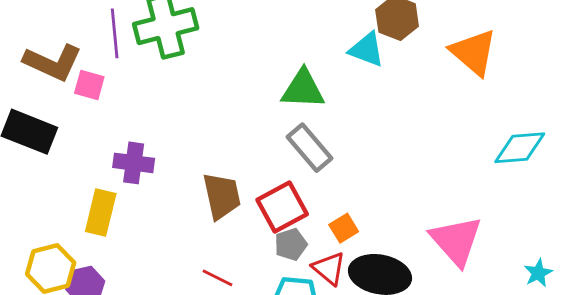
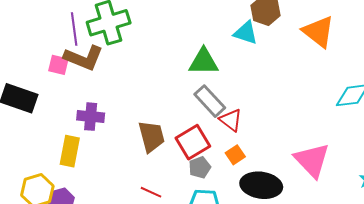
brown L-shape: (53, 62) -> (84, 58), moved
red triangle: (329, 268) -> (231, 120), moved

